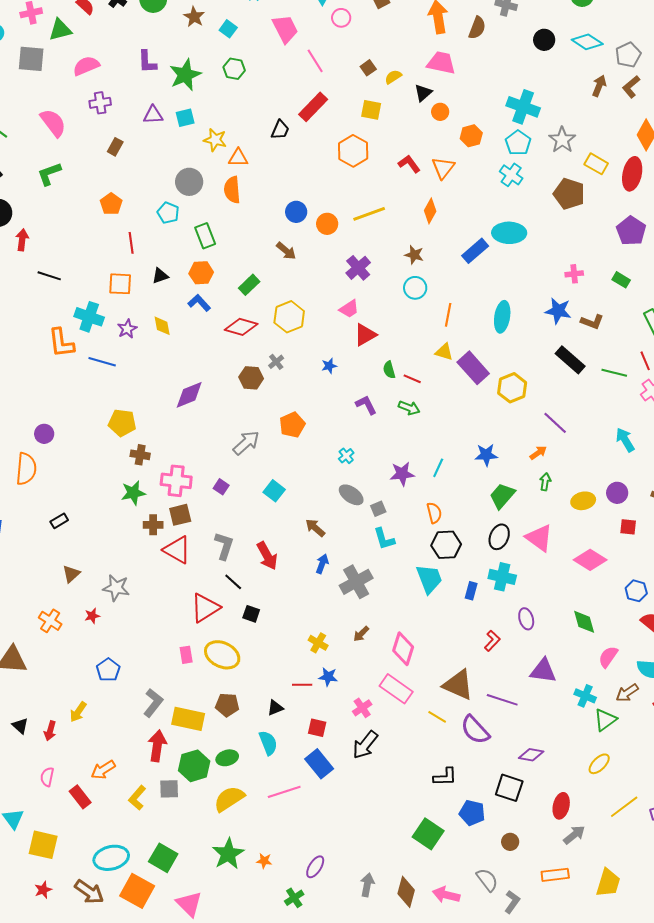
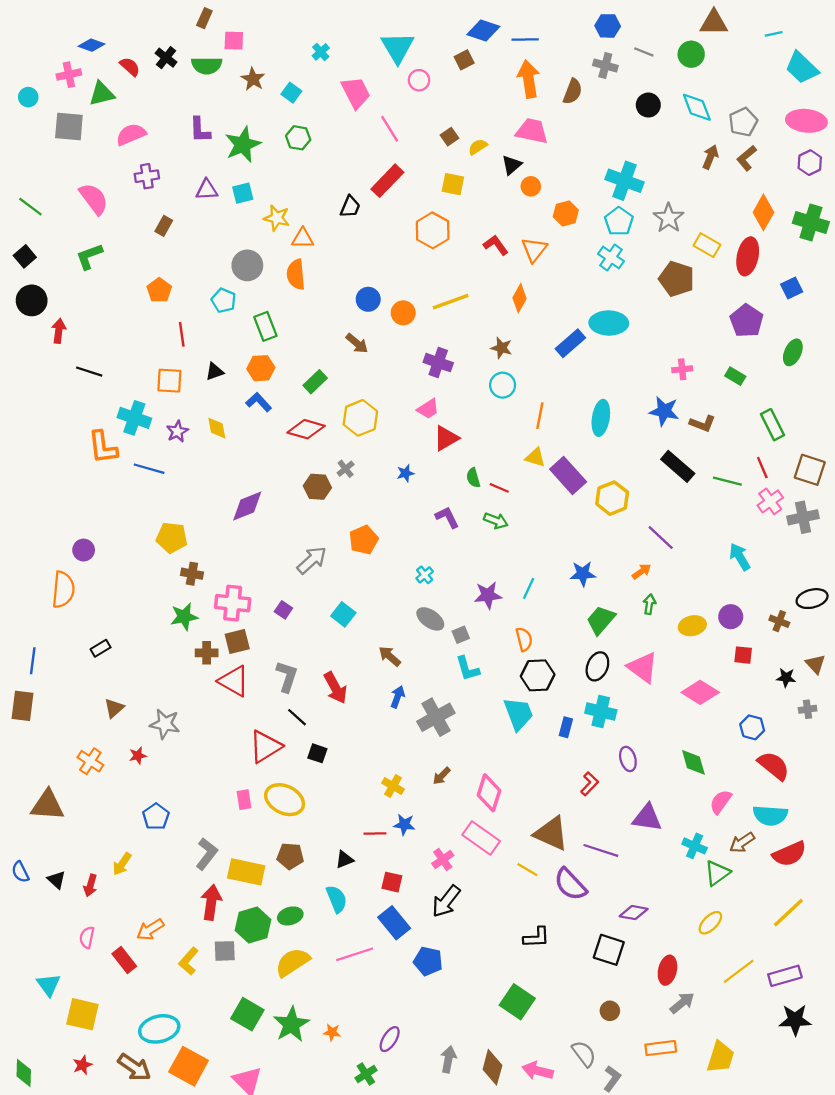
cyan diamond: (587, 42) -> (697, 107), turned 36
purple cross: (358, 268) -> (438, 363), turned -30
blue pentagon: (472, 813) -> (428, 961), moved
green square: (163, 858) -> (247, 1014), moved

